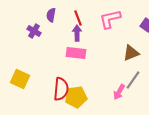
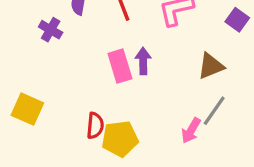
purple arrow: (77, 33) -> (143, 61), moved
pink rectangle: (76, 53) -> (120, 66), turned 66
red semicircle: (61, 89) -> (95, 126), size x0.7

